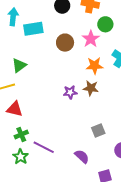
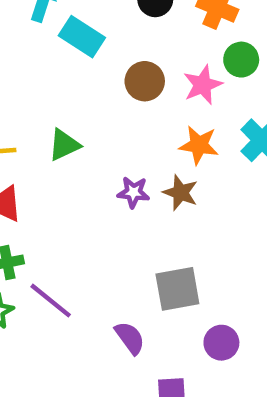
cyan rectangle: (33, 29) -> (82, 37), turned 30
green triangle: (19, 65) -> (64, 145), moved
gray square: (98, 131) -> (177, 289), size x1.5

